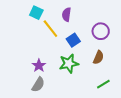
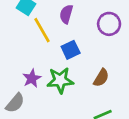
purple circle: (101, 31) -> (109, 24), moved
purple star: (39, 66) -> (32, 78), moved

